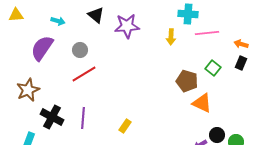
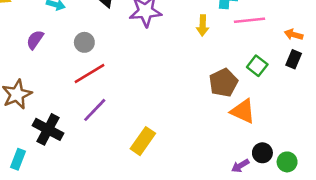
purple semicircle: (42, 48) -> (35, 40), size x0.6
brown pentagon: (187, 81) -> (223, 83), turned 30
purple line: (83, 118) -> (95, 110), moved, turned 40
yellow rectangle: (125, 126) -> (143, 141), size x1.5

